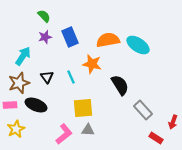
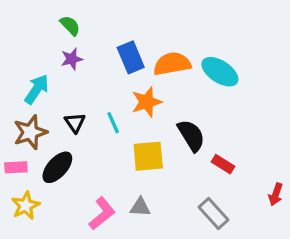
blue rectangle: (70, 37) -> (131, 57), moved
orange star: (92, 64) -> (147, 102), turned -30
black ellipse: (36, 105) -> (57, 167), turned -70
yellow square: (83, 108) -> (148, 156), moved
gray rectangle: (143, 110) -> (214, 214), moved
red rectangle: (156, 138) -> (223, 164), moved

